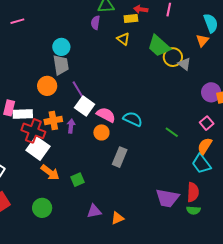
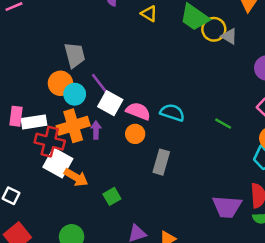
cyan circle: (61, 47) -> (75, 94), moved
orange cross: (53, 120) -> (73, 126), size x1.4
orange arrow: (50, 172) -> (76, 177), moved

